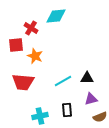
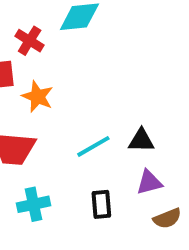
cyan cross: (40, 116) -> (34, 204), moved

